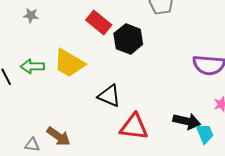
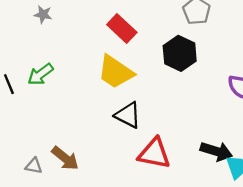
black hexagon: (128, 39) -> (180, 53), moved
yellow trapezoid: (69, 63) -> (115, 72), moved
green arrow: (32, 66) -> (40, 74), turned -40

